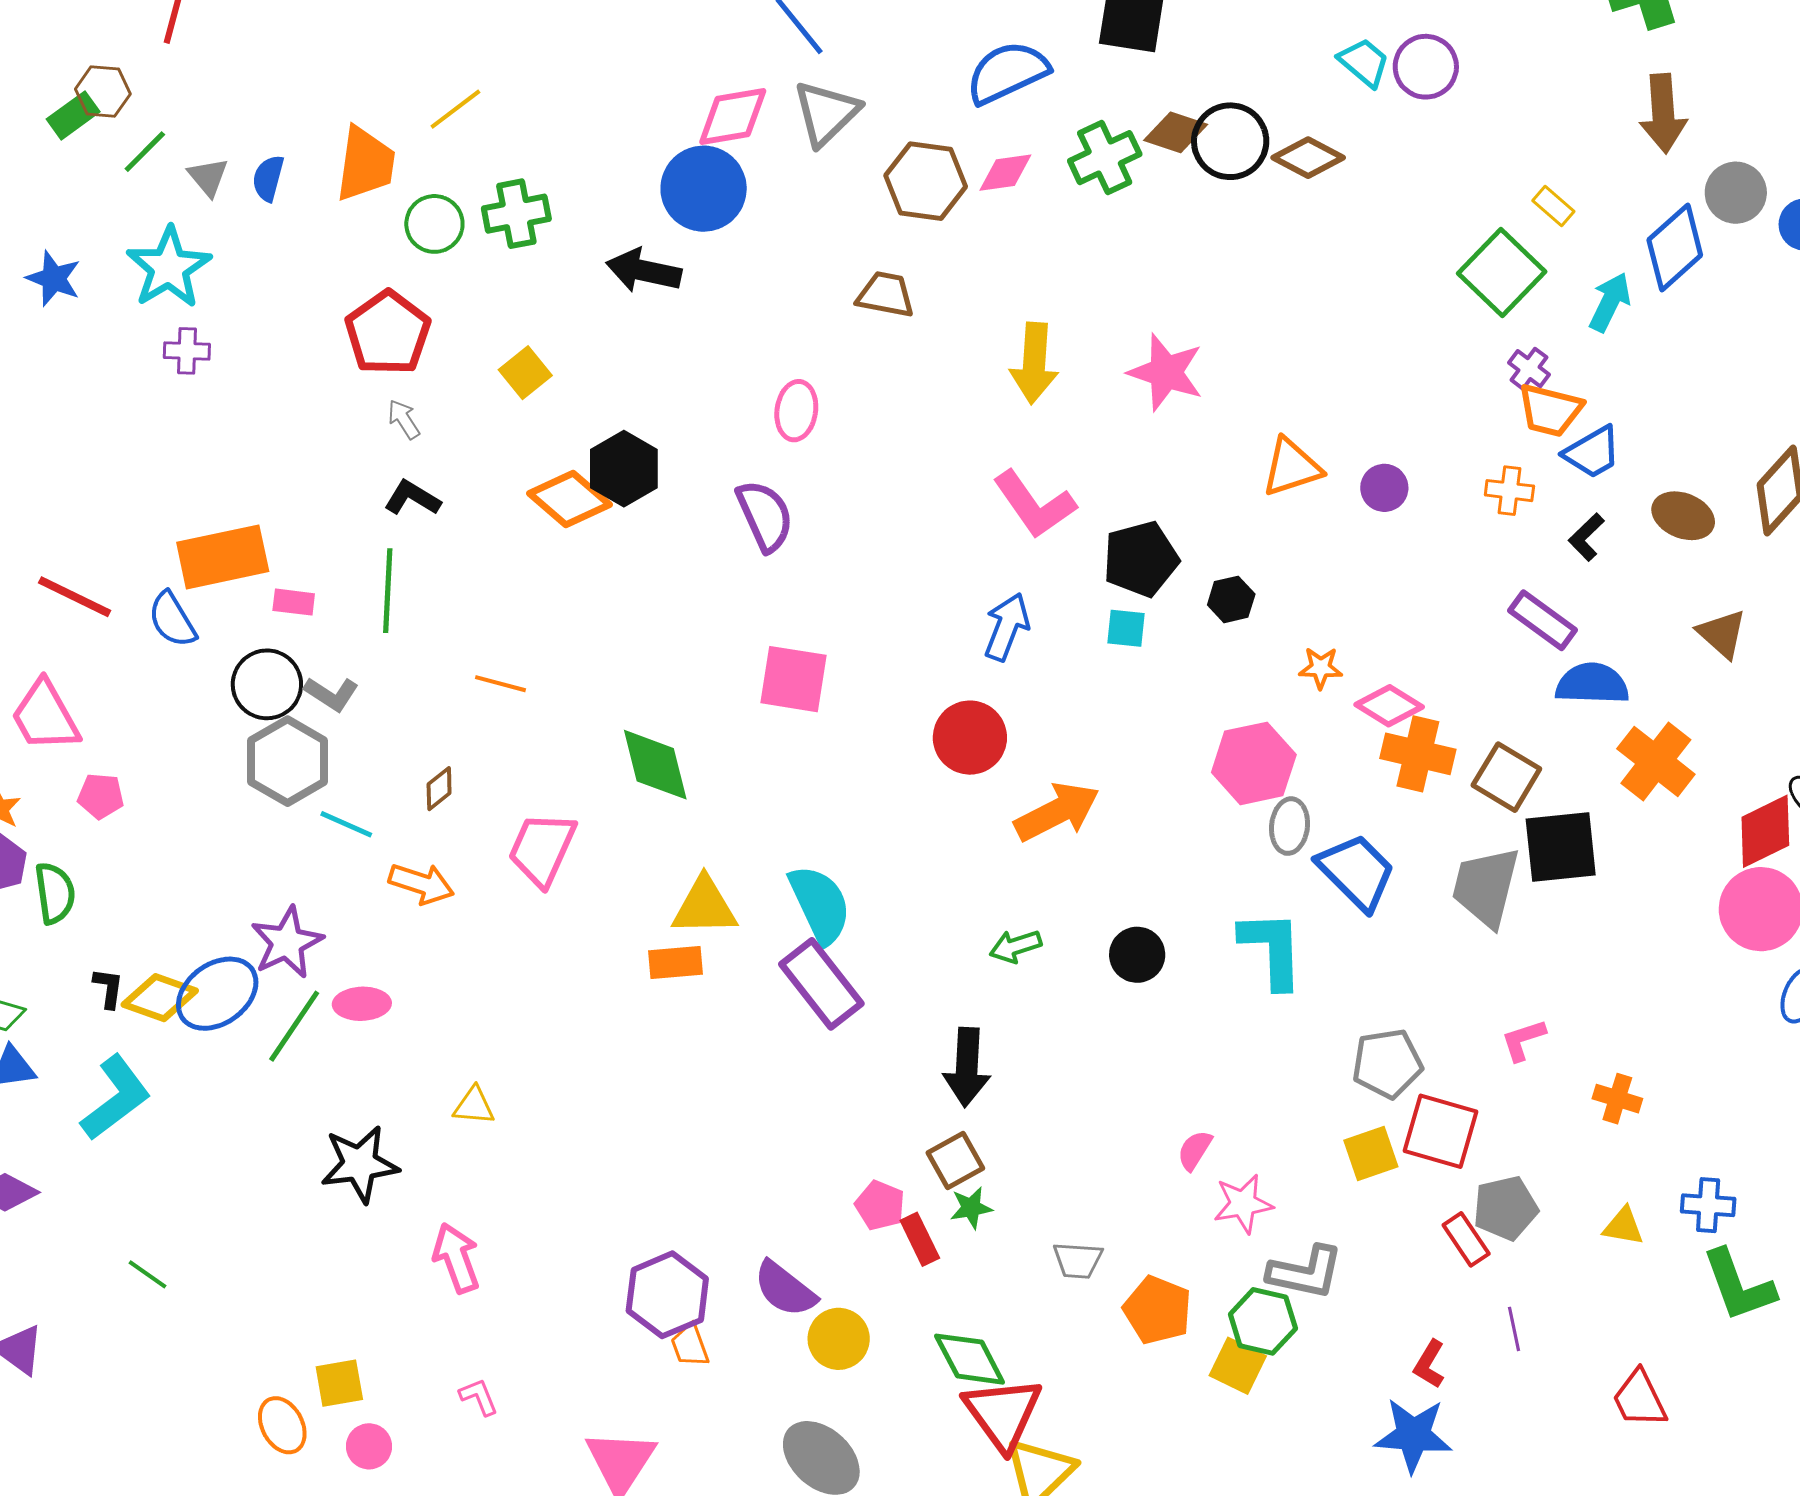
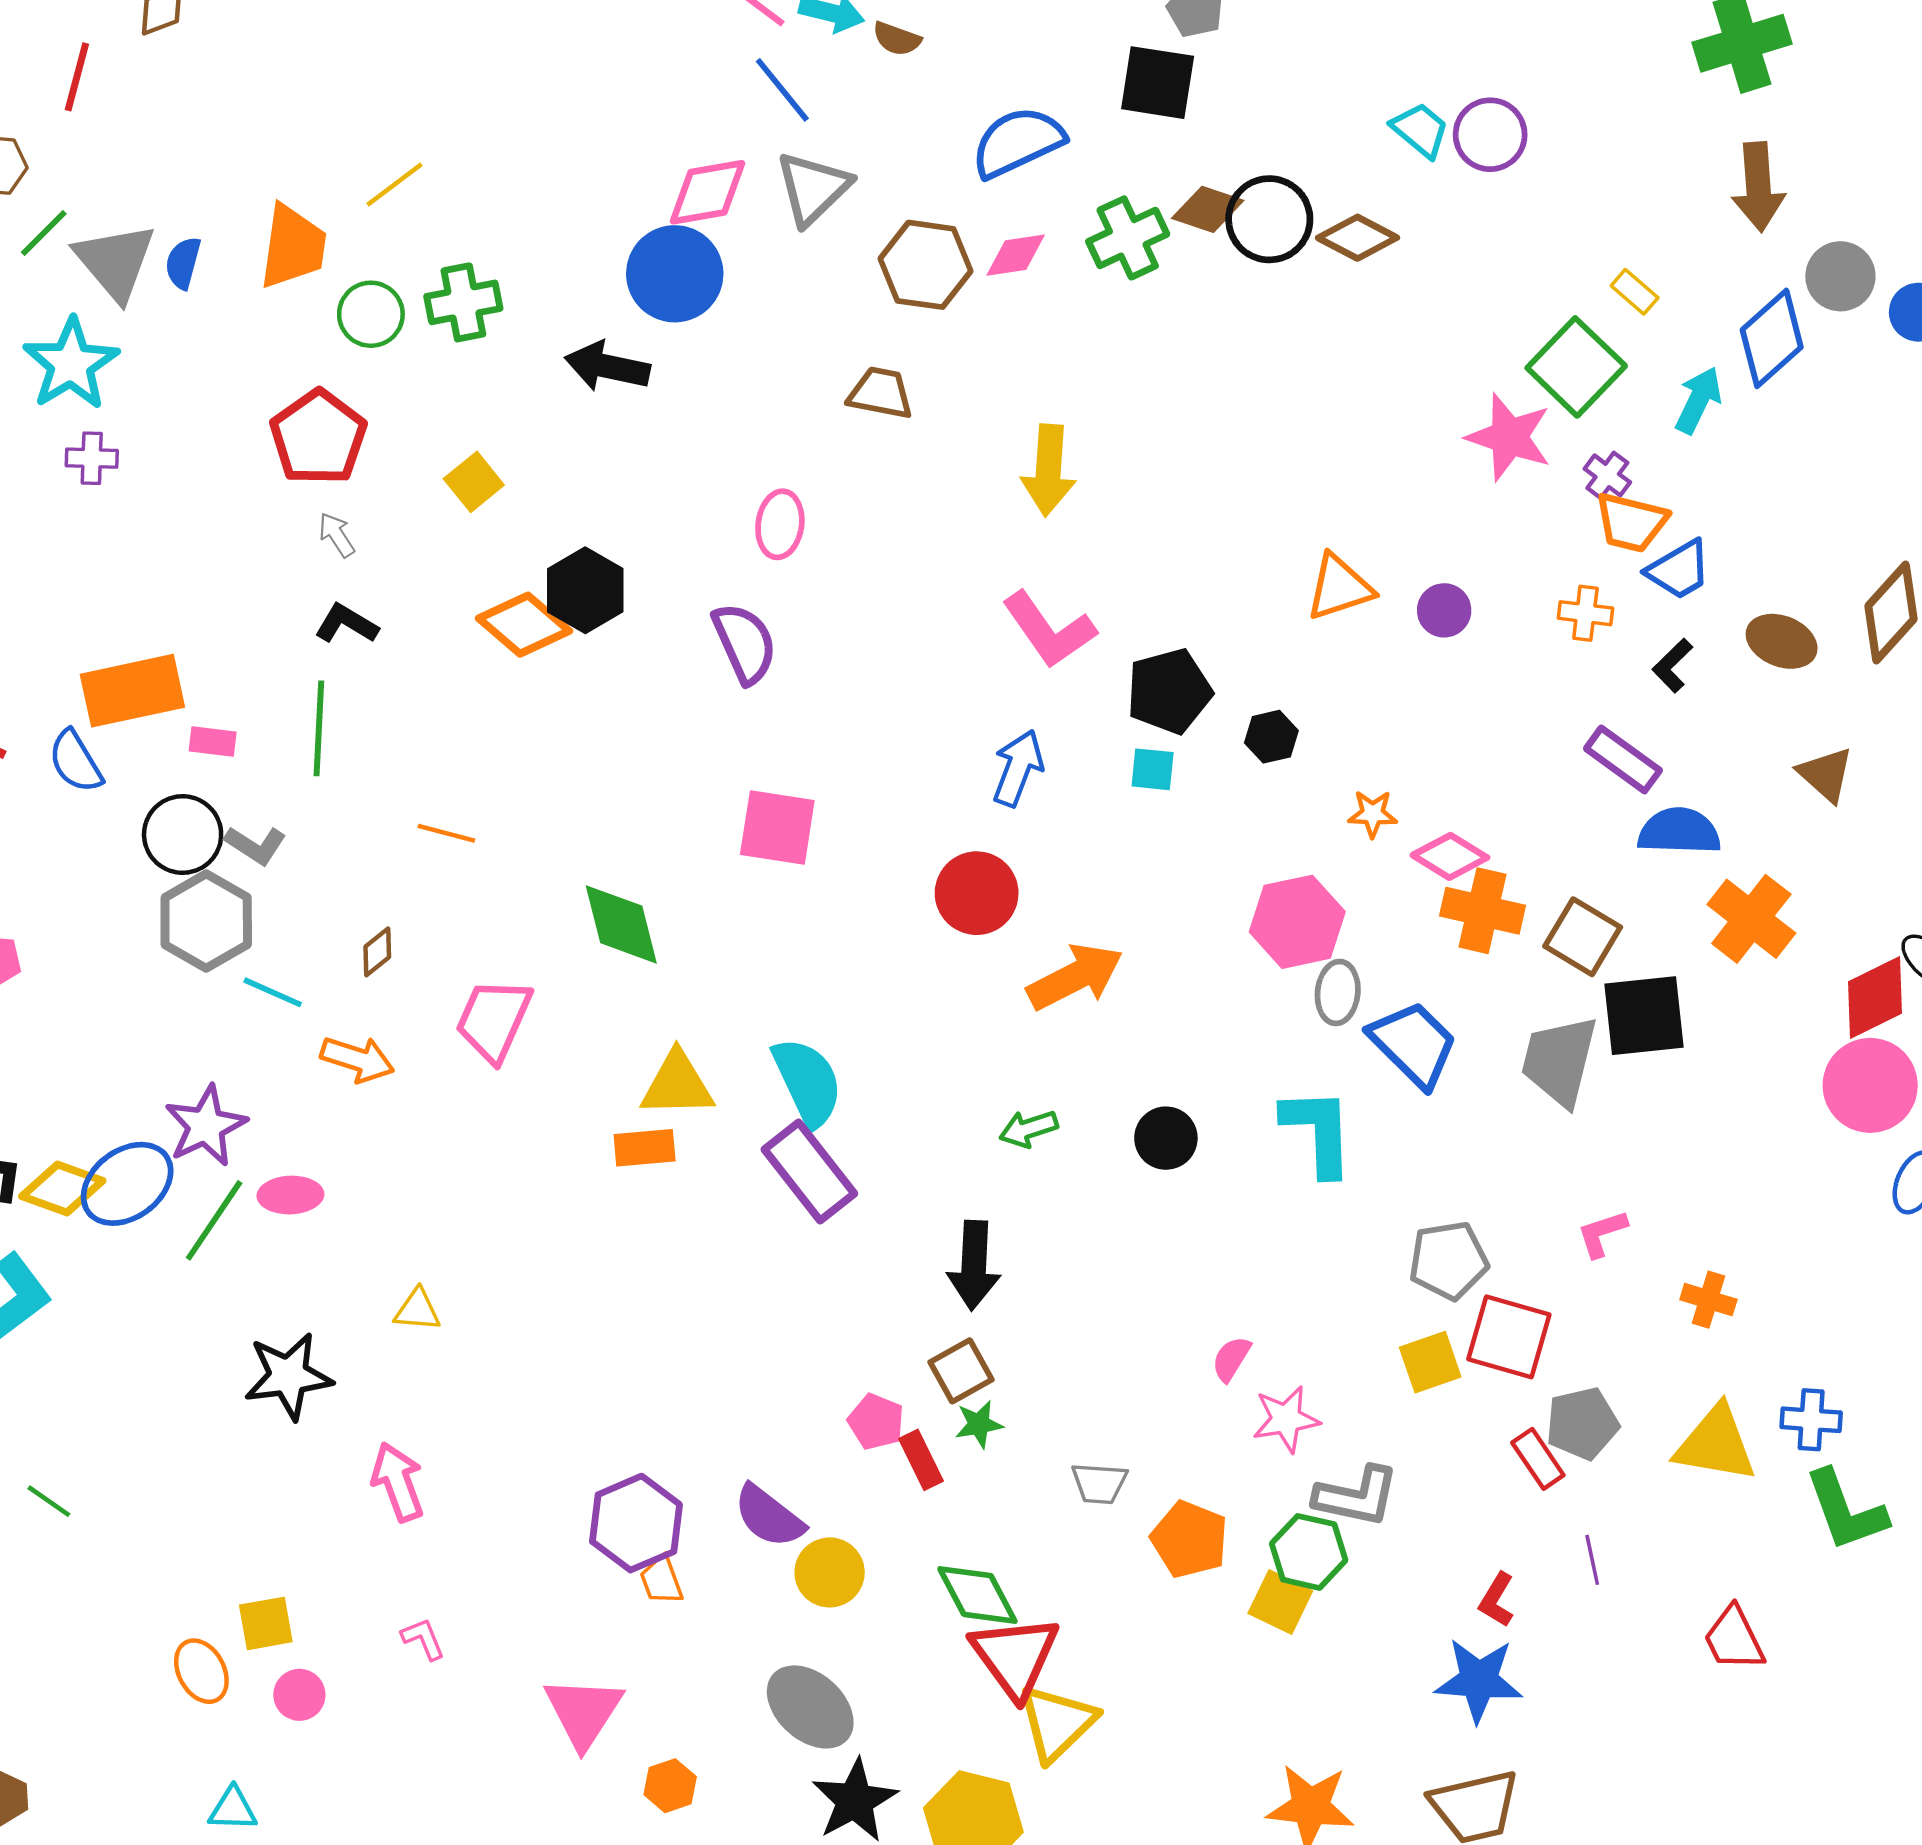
gray triangle: (208, 177) -> (115, 262), size x1.8
pink star: (1166, 372) -> (1509, 437), moved
yellow triangle: (1623, 1226) -> (1716, 1444), size x1.8

